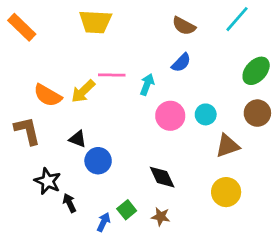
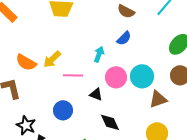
pink line: (112, 75) -> (73, 75), moved
cyan circle: (206, 114) -> (142, 76), size x1.5
black triangle: (78, 139) -> (96, 94), moved

